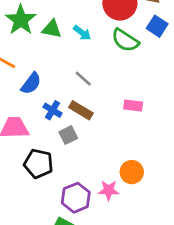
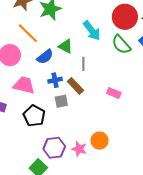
green triangle: (52, 29) -> (66, 46), moved
cyan arrow: (82, 33) -> (92, 31), size x1.5
gray line: (83, 79) -> (83, 64), turned 32
blue cross: (53, 110) -> (55, 80), turned 32

